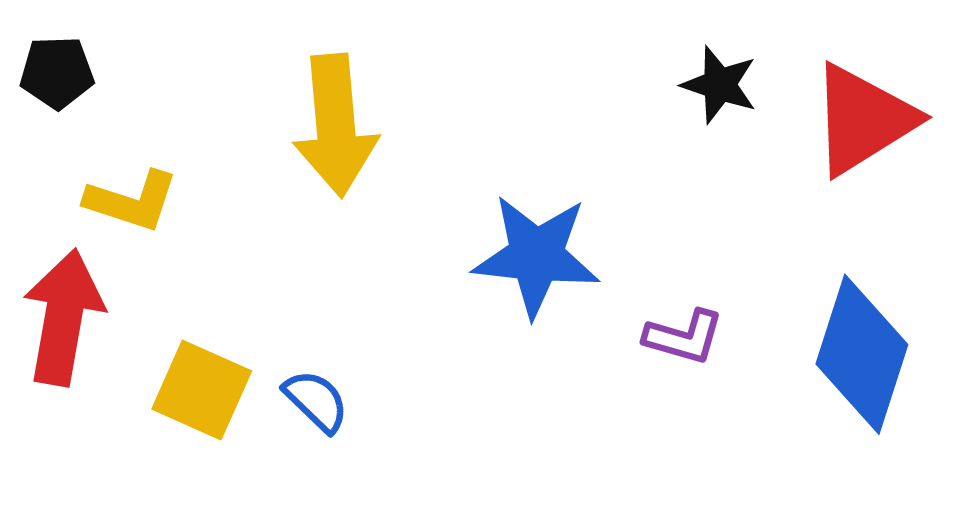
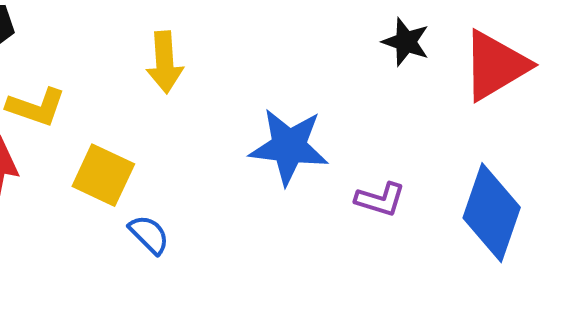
yellow arrow: (335, 125) -> (165, 62), size x0.7
yellow square: (202, 390) -> (103, 175), moved

